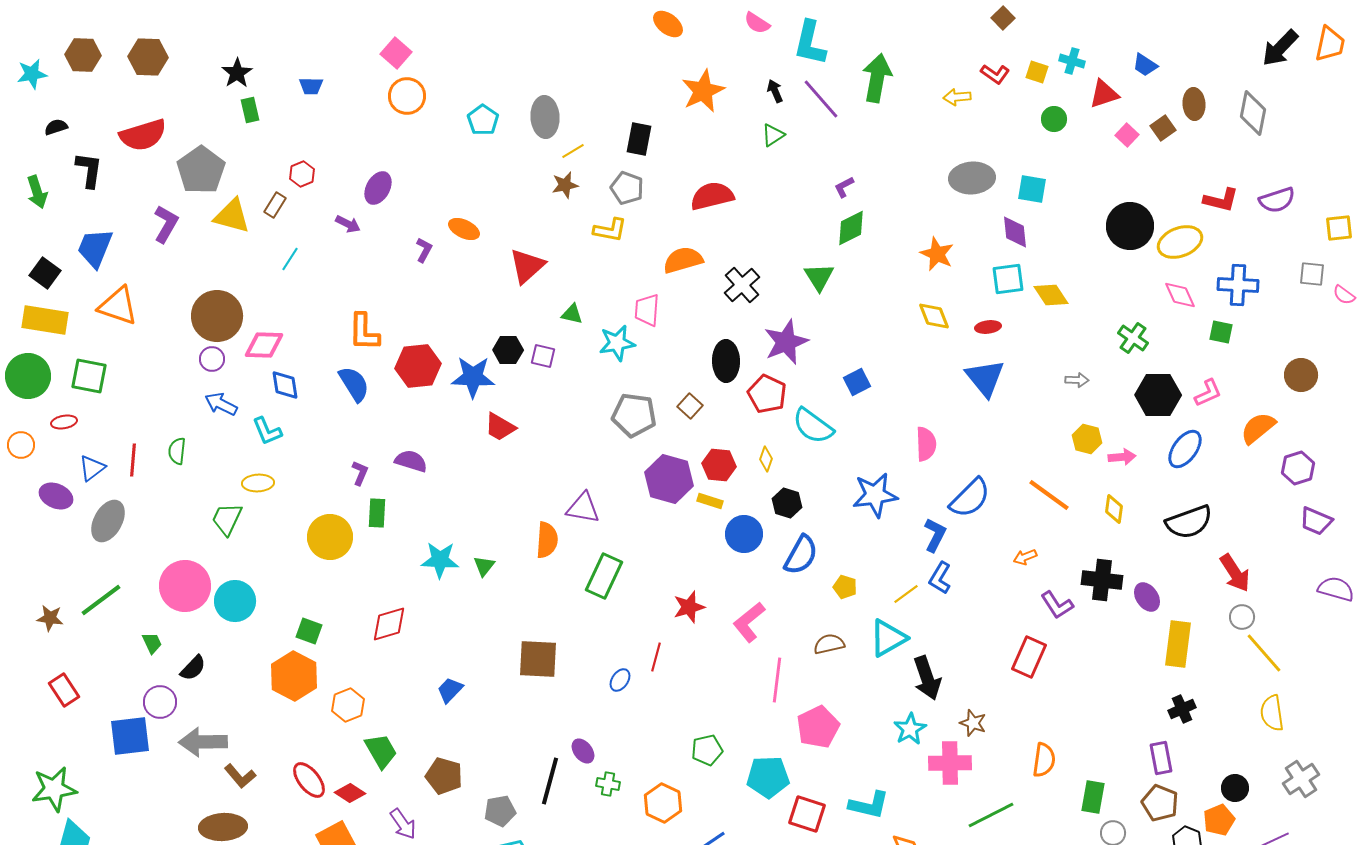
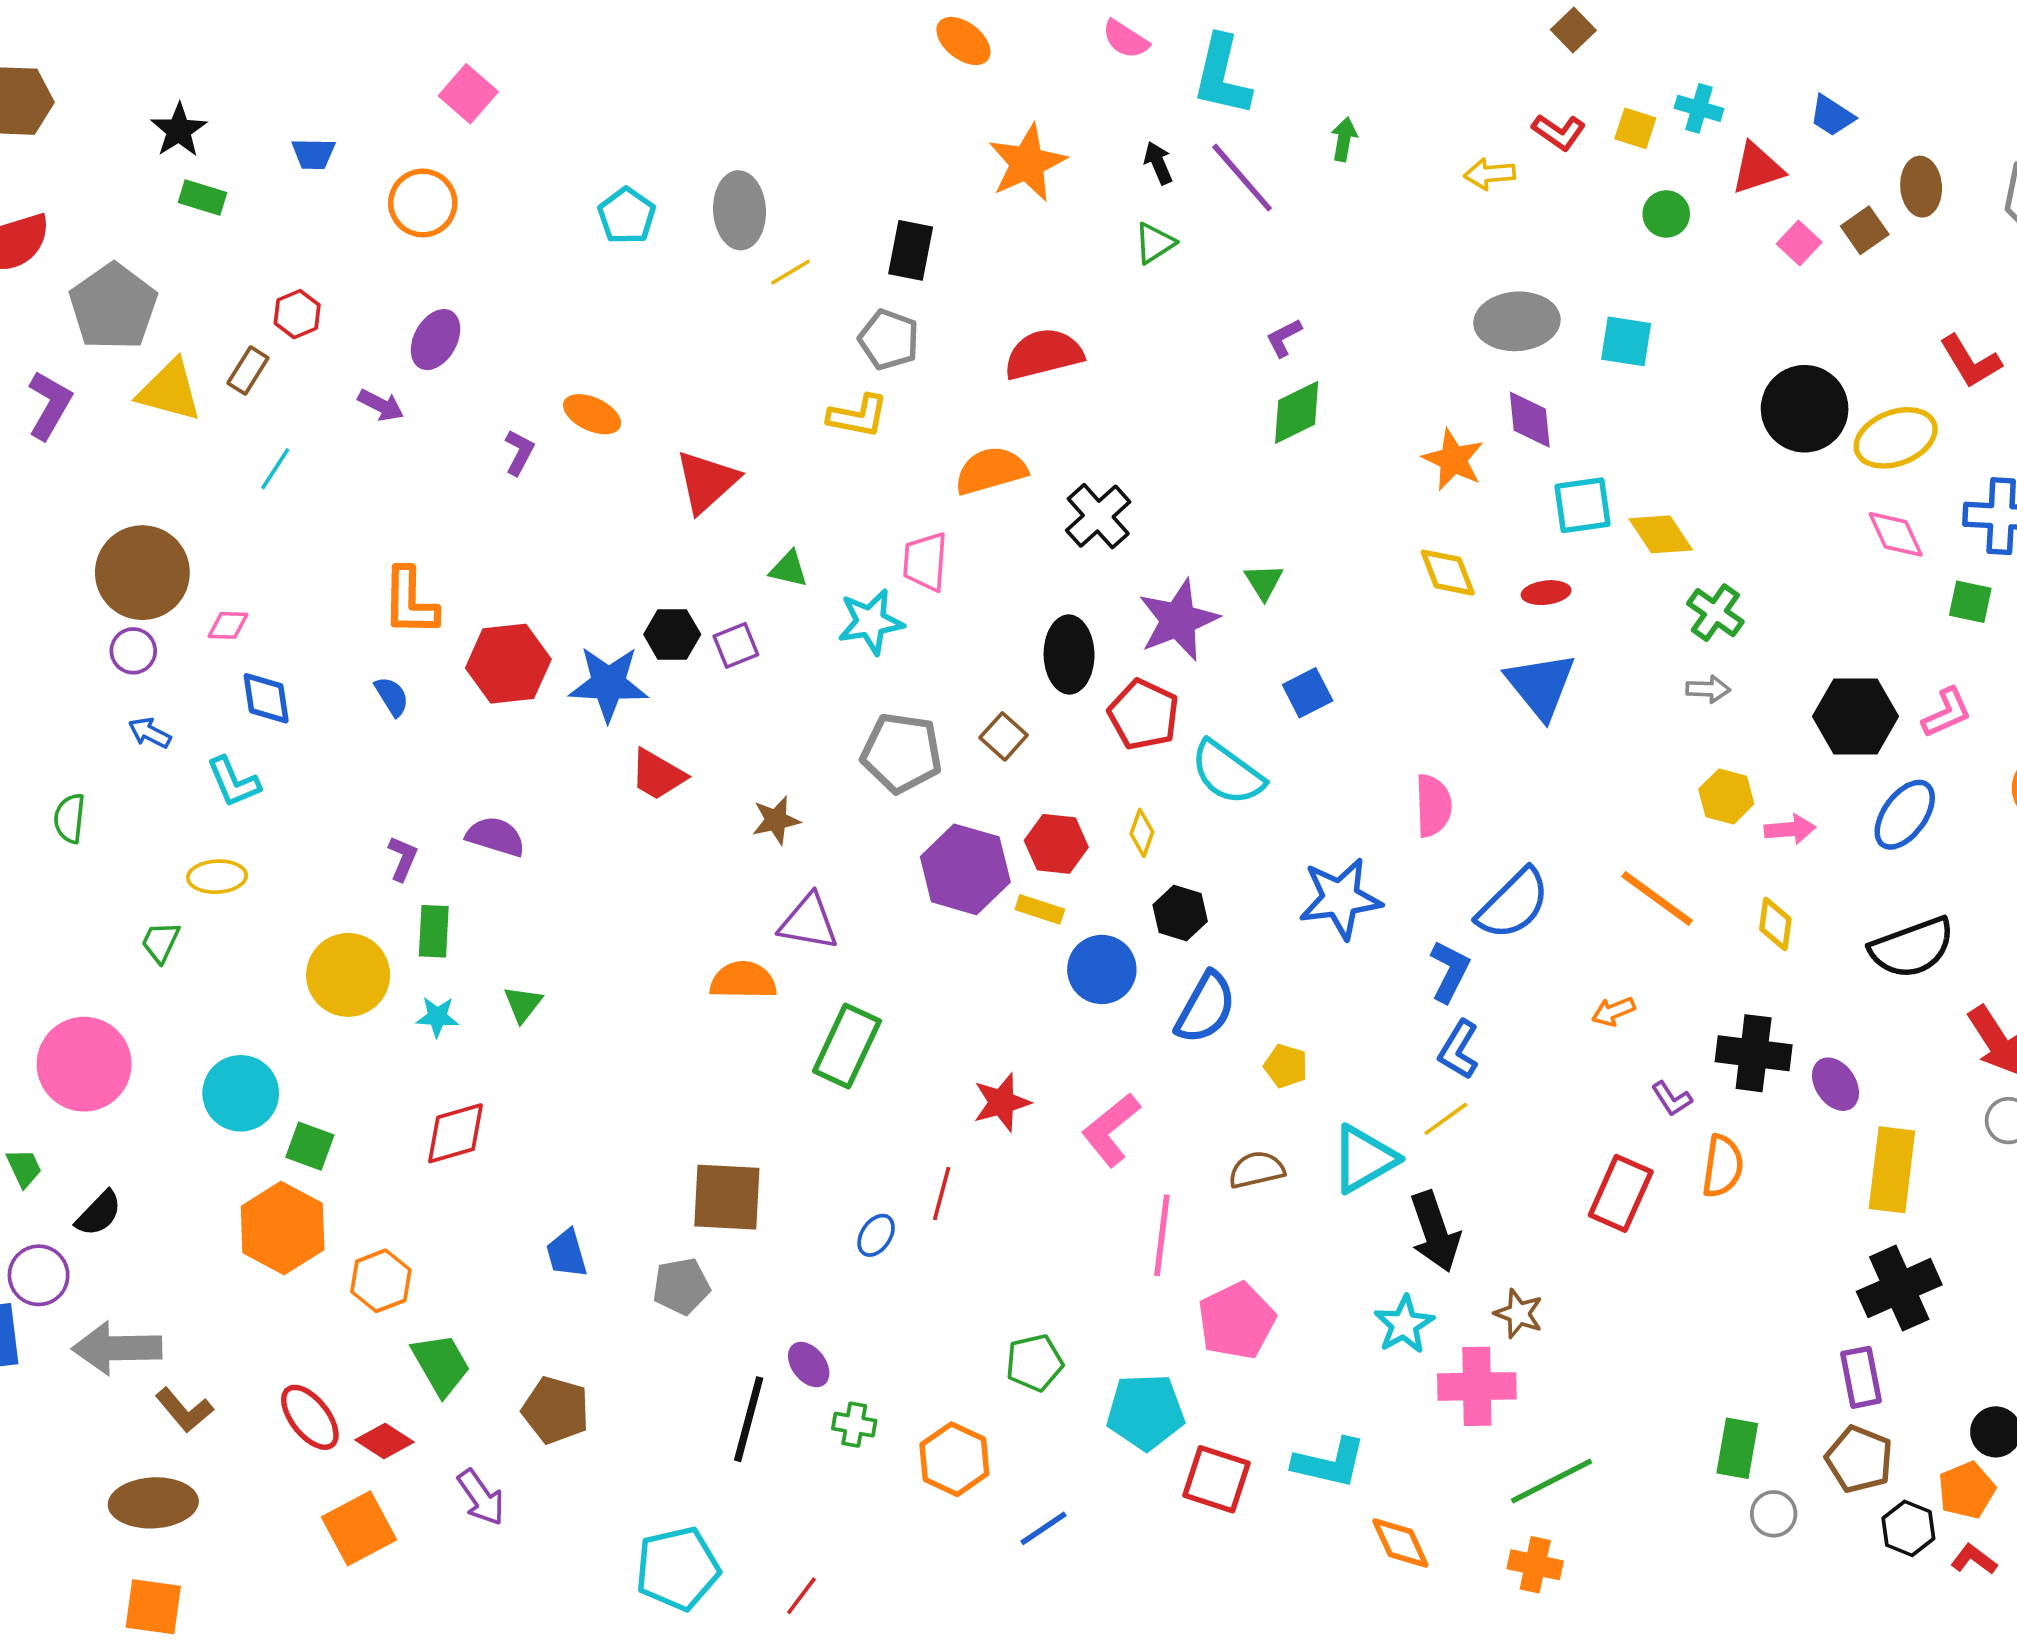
green arrow: (877, 78) -> (1344, 139), size x0.5
orange circle: (407, 96) -> (423, 203), moved
green rectangle: (250, 110) -> (202, 198), turned -60
brown star: (565, 185) -> (776, 820), moved
red L-shape: (1221, 200) -> (1970, 361), turned 45
purple diamond: (1015, 232) -> (1530, 420), moved
green triangle: (819, 277) -> (1264, 582), moved, size x0.7
green cross: (1133, 338) -> (1715, 613), moved
pink diamond: (264, 345) -> (228, 625), size x0.6
purple square: (543, 356) -> (736, 645), turned -35
blue semicircle: (354, 384) -> (392, 696), size x0.6
blue arrow: (221, 404) -> (150, 733), size x0.7
green trapezoid: (227, 519) -> (161, 942), size x0.7
orange semicircle: (547, 540) -> (743, 980), turned -93
cyan star: (440, 560) -> (437, 1017), moved, size x0.6
green triangle: (484, 566) -> (523, 1004), moved
yellow line: (906, 594) -> (1446, 1119), moved
cyan circle: (235, 601) -> (241, 1093), moved
purple L-shape: (1057, 605) -> (1672, 1099), size x0.7
blue trapezoid: (450, 690) -> (567, 1253), turned -60
black cross: (1182, 709) -> (1899, 1288), size x1.6
orange semicircle: (1044, 760) -> (1723, 1166), moved
gray pentagon: (500, 811) -> (681, 1286), moved

